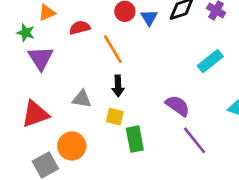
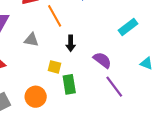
black arrow: (118, 86) -> (71, 43), moved
gray triangle: (82, 99) -> (31, 40), moved
orange circle: (72, 146) -> (36, 97), moved

